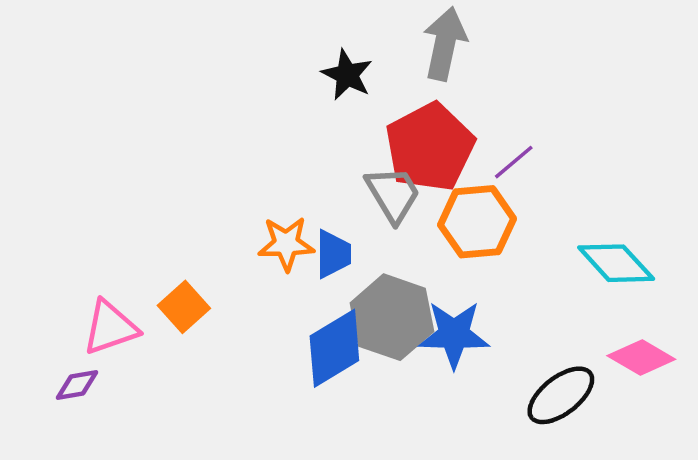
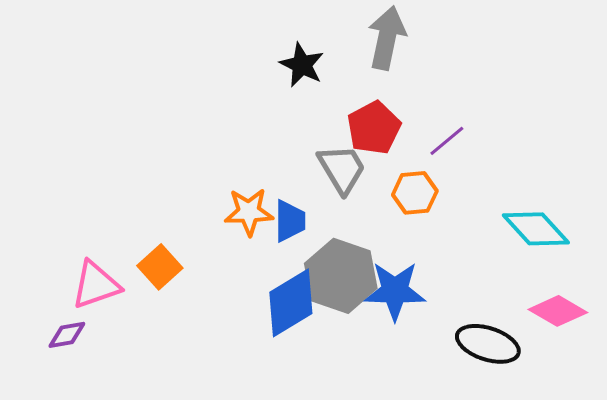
red pentagon: (430, 147) -> (374, 128), size x0.7
orange hexagon: (477, 222) -> (415, 193), size x0.7
black ellipse: (561, 395) -> (488, 344), turned 56

